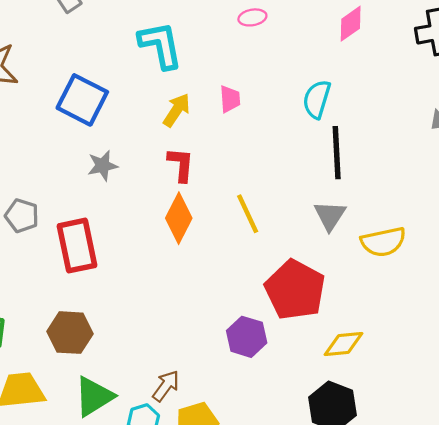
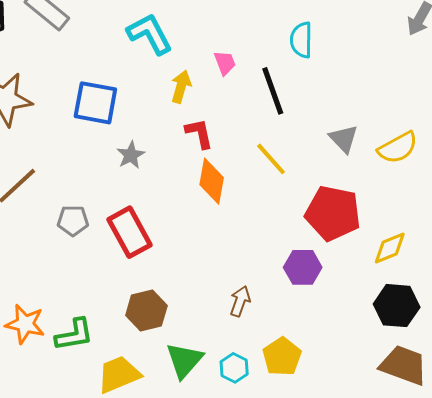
black line: (337, 153) -> (273, 91), moved
brown arrow: (166, 386) -> (240, 301), moved

